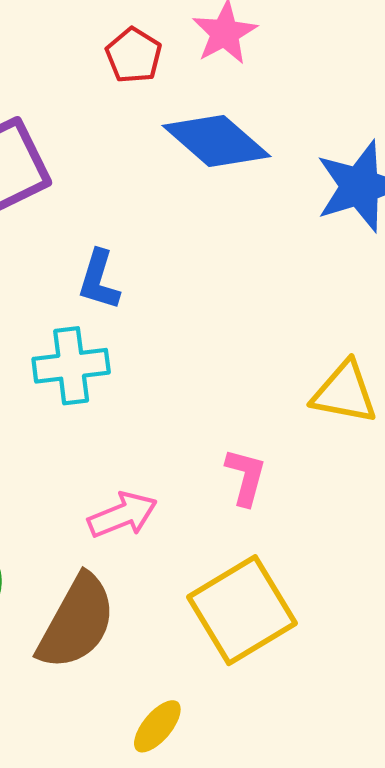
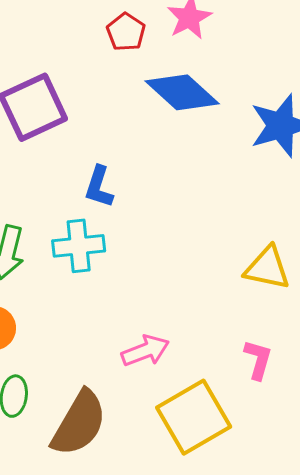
pink L-shape: (246, 477) -> (258, 360), moved
pink arrow: (123, 515) -> (145, 351), moved

